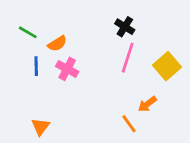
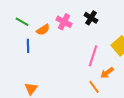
pink line: (128, 58) -> (93, 56), moved
pink cross: (67, 69) -> (64, 22), moved

